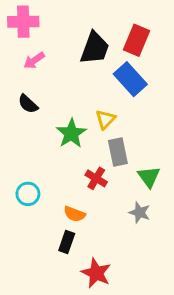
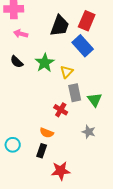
pink arrow: (34, 60) -> (21, 34), turned 48
green star: (71, 133) -> (45, 63), moved
green triangle: (149, 177) -> (95, 100), moved
cyan circle: (28, 194) -> (13, 145), moved
red star: (96, 273) -> (61, 171), turned -30

